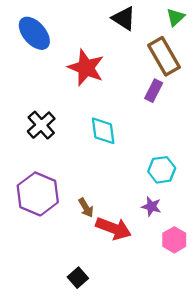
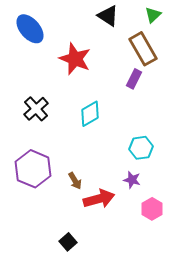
cyan diamond: (103, 131) -> (90, 114), turned 68
red arrow: (113, 228) -> (99, 199), turned -36

